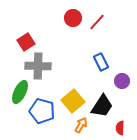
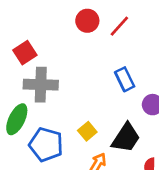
yellow square: (73, 101) -> (87, 131), size x0.6

